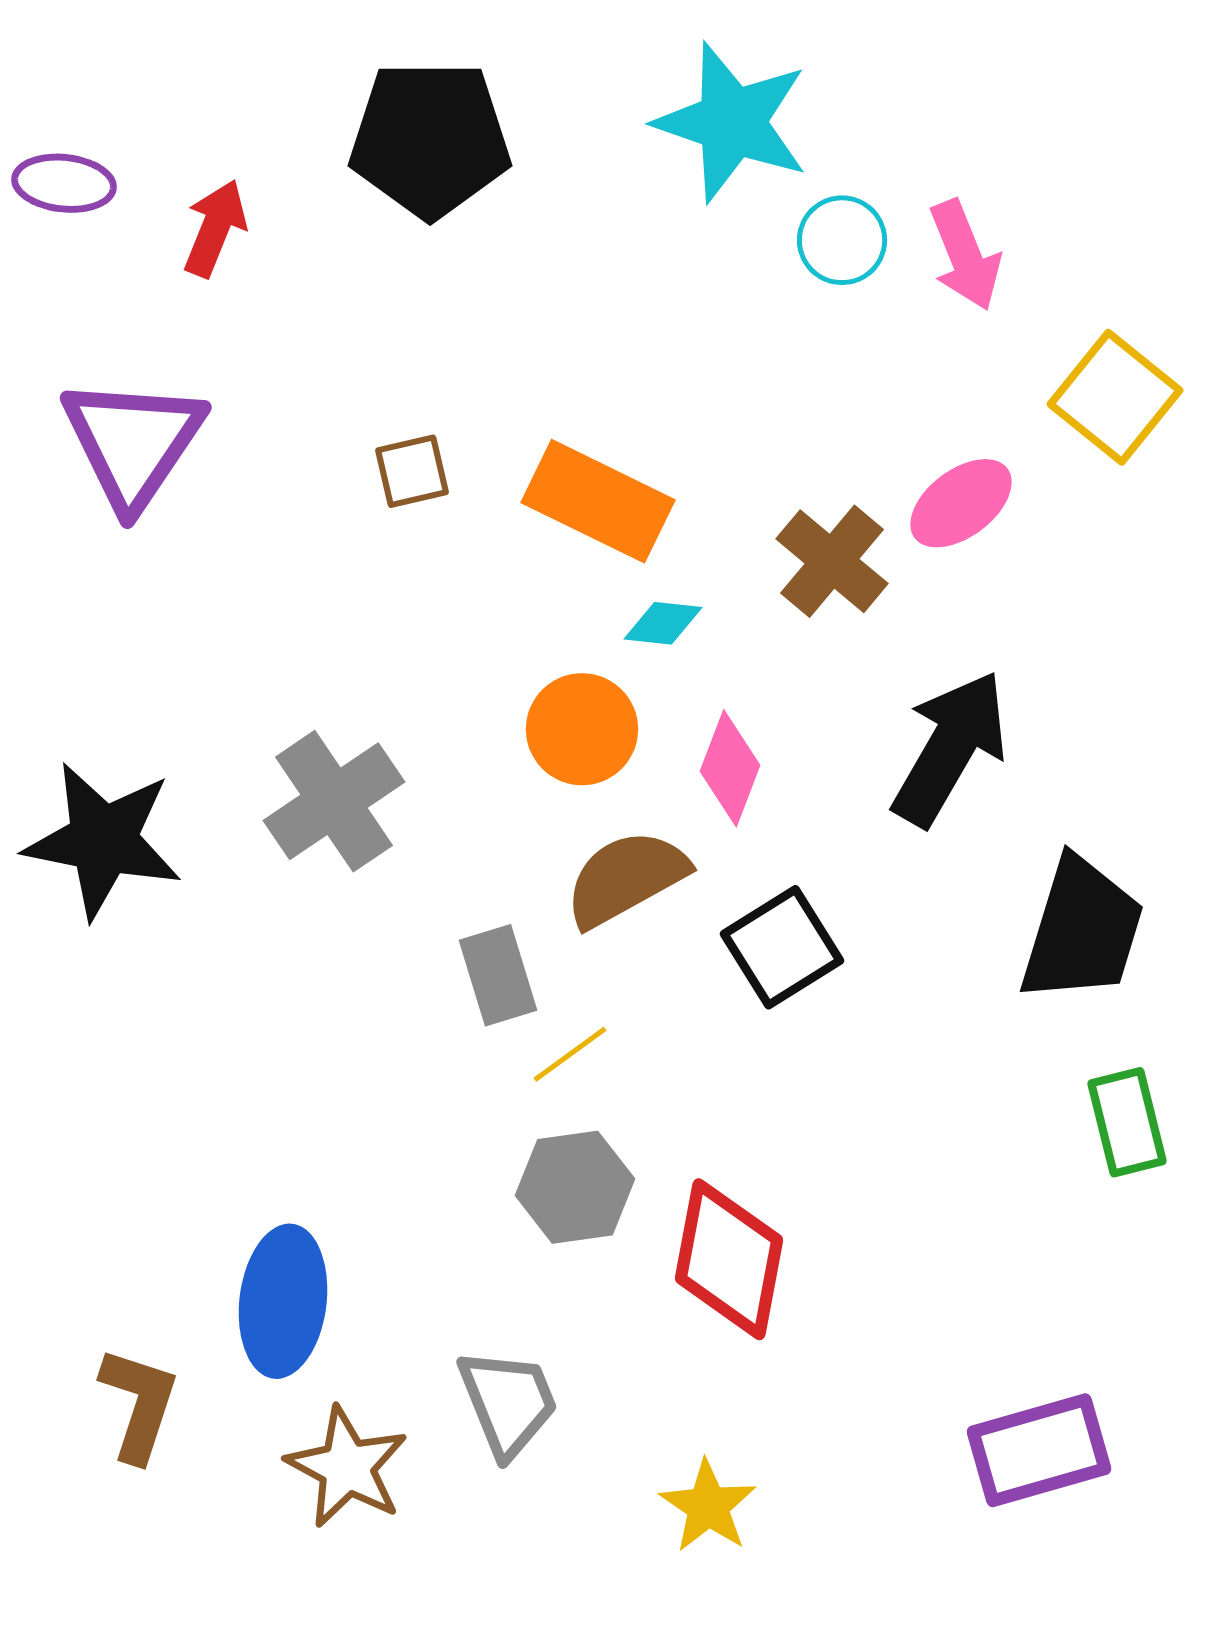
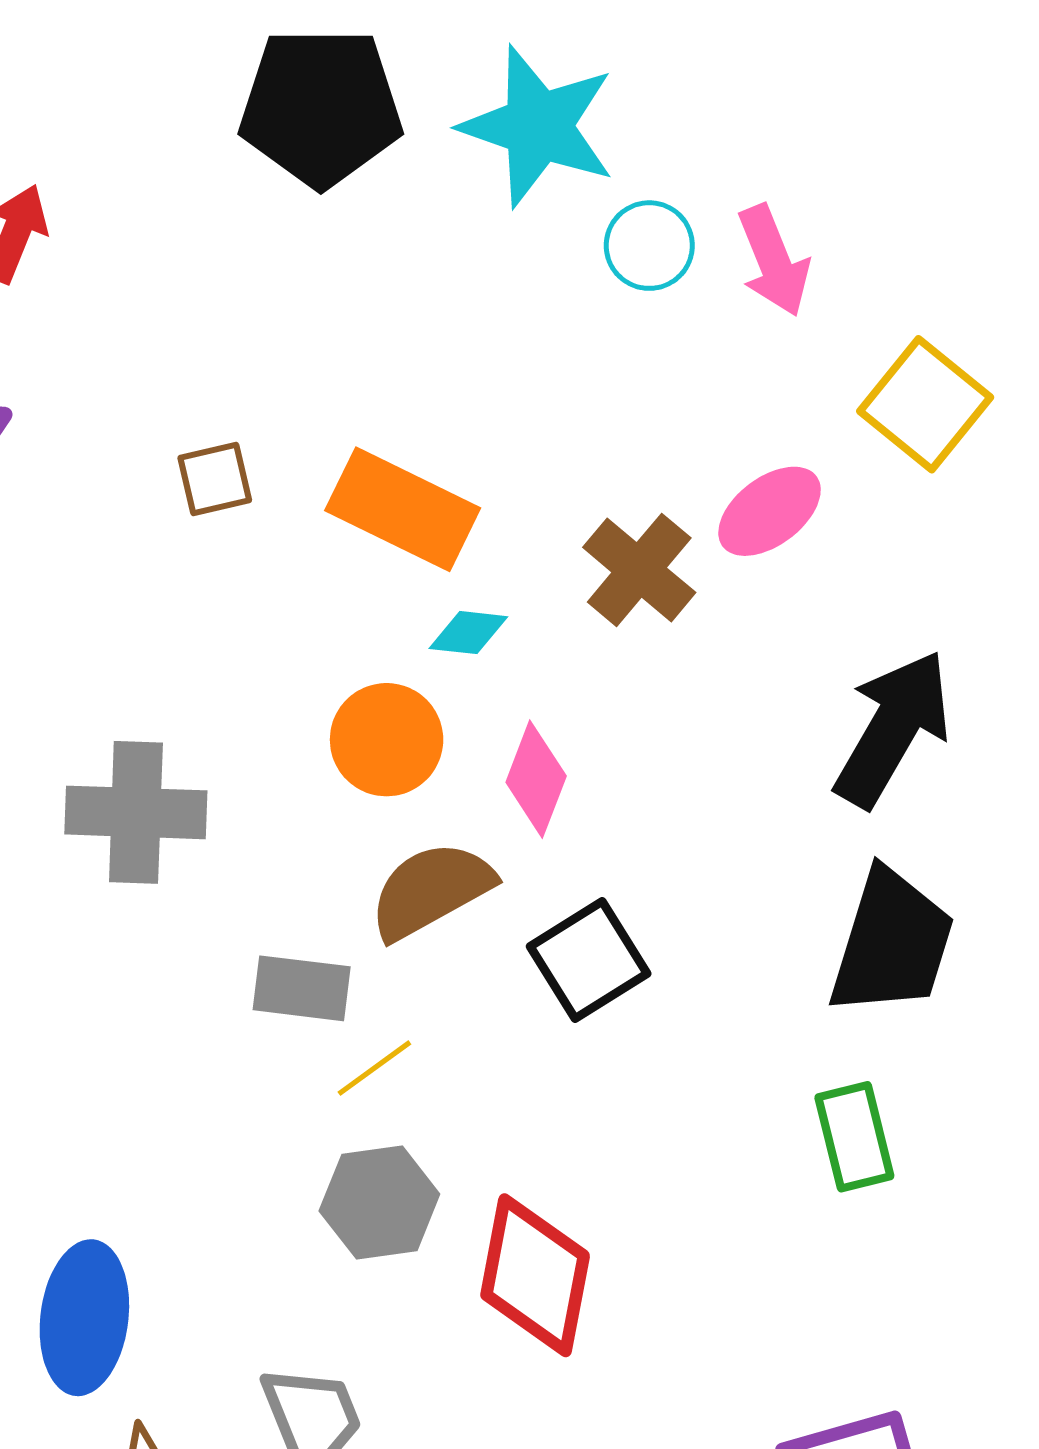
black pentagon: (430, 139) -> (321, 107), moved
black arrow: (950, 748) -> (893, 729), moved
gray cross: (334, 801) -> (136, 812), turned 36
gray rectangle: (498, 975) -> (302, 988), turned -66
green rectangle: (1127, 1122) -> (854, 1137), moved

